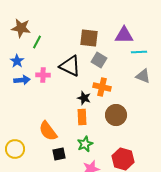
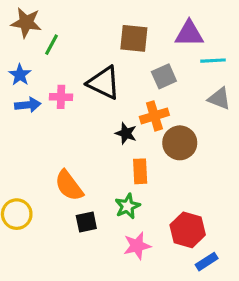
gray square: (99, 60) -> (164, 76), moved, turned 35
orange cross: (102, 87) -> (154, 116), turned -30
brown circle: (116, 115) -> (180, 143), moved
orange rectangle: (82, 117) -> (140, 171), moved

